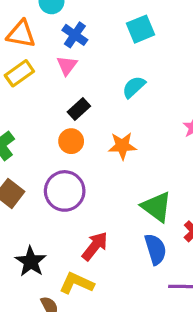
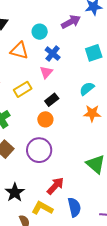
yellow rectangle: (19, 73) -> (23, 89), moved
orange star: (122, 146) -> (92, 113), moved
blue semicircle: (155, 249) -> (74, 207), moved

